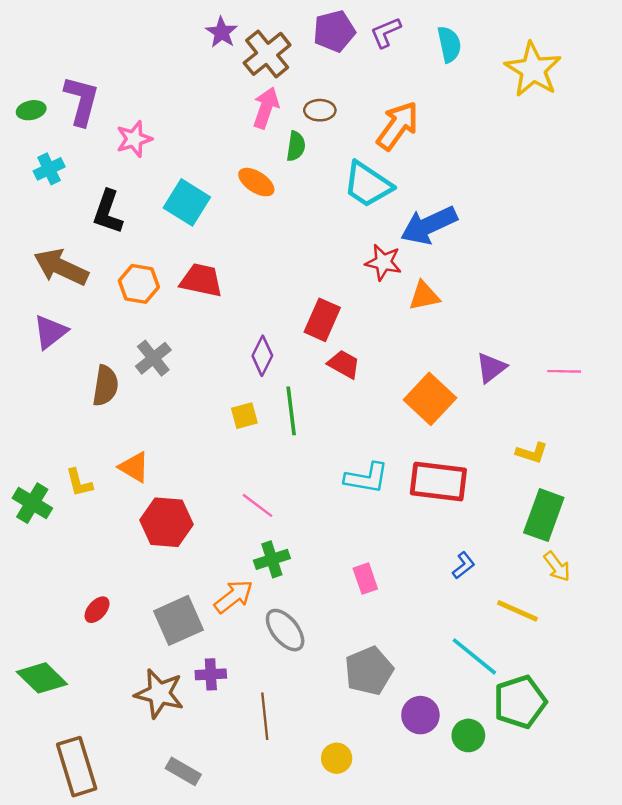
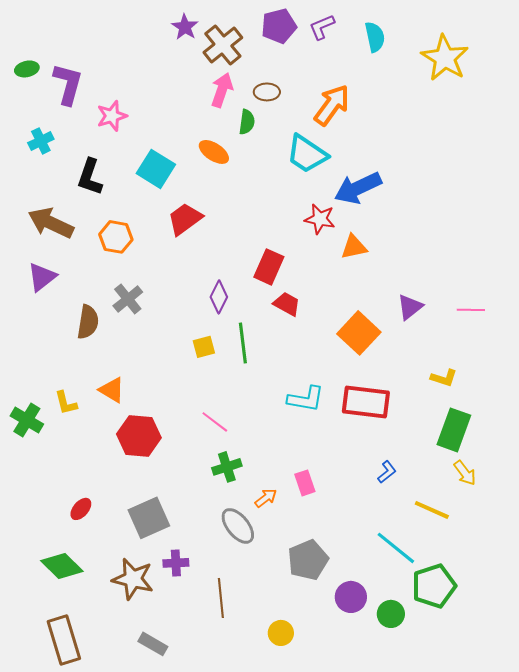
green ellipse: (31, 110) -> (27, 69), moved
red trapezoid: (201, 280) -> (185, 219), moved, turned -48
orange arrow: (234, 597) -> (266, 498), moved, size x0.7
green diamond: (42, 678) -> (62, 566), moved

